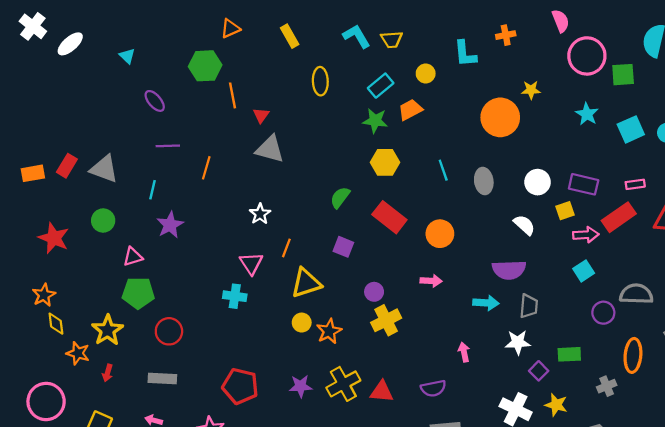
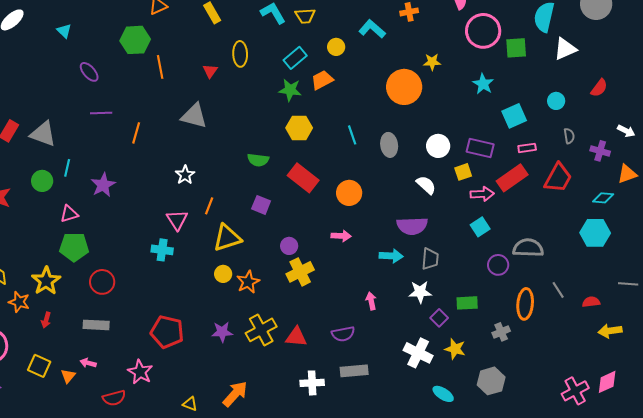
cyan L-shape: (465, 54) -> (372, 29), turned 136
red triangle: (261, 115) -> (210, 71), moved
cyan square: (631, 129) -> (514, 116), moved
cyan line: (152, 190) -> (67, 168), moved
green semicircle: (340, 197) -> (258, 160), turned -120

